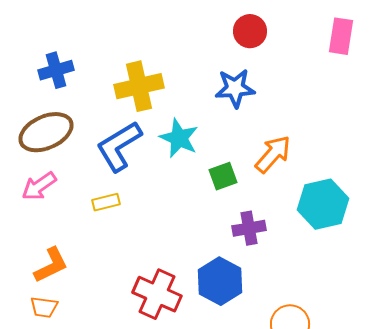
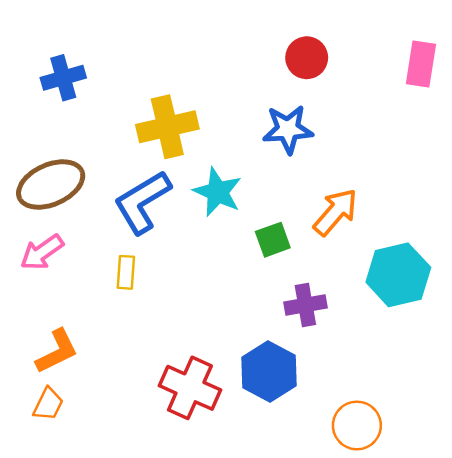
blue cross: (56, 70) -> (63, 78), moved
yellow rectangle: (106, 202) -> (126, 272), turned -72
orange trapezoid: (44, 307) -> (48, 404), turned -72

